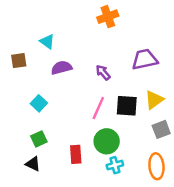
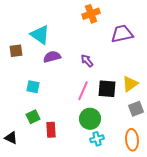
cyan triangle: (47, 42) -> (40, 35), size x1.5
purple trapezoid: (145, 59) -> (122, 34), moved
cyan square: (39, 103) -> (33, 87), turned -32
red rectangle: (76, 154) -> (51, 130), moved
black triangle: (33, 164) -> (11, 138), moved

